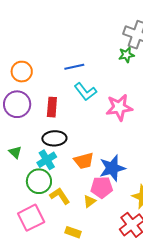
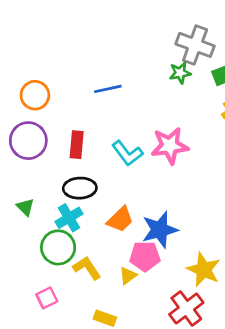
cyan L-shape: (85, 92) -> (127, 153), moved
orange trapezoid: (84, 161) -> (120, 219), turned -30
pink square: (31, 218) -> (47, 298), size x0.6

